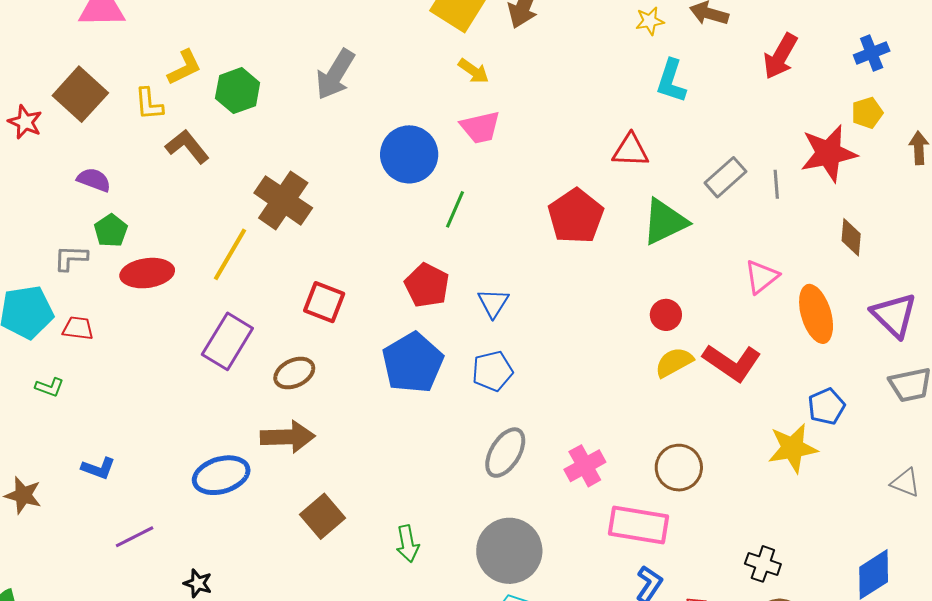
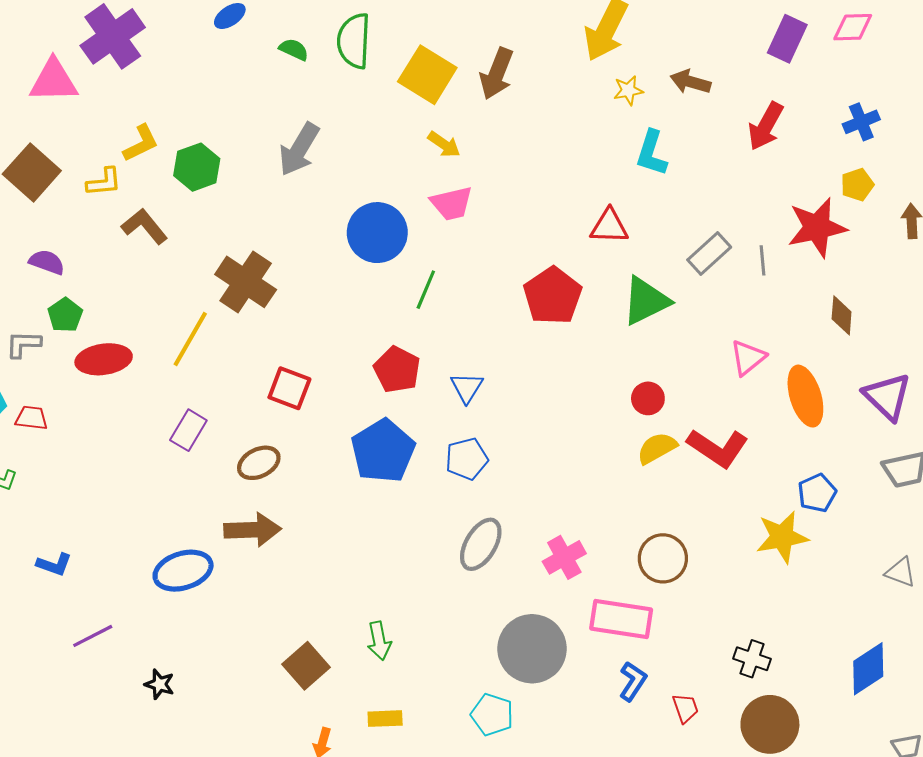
yellow L-shape: (149, 104) -> (104, 182), turned -90
purple rectangle: (227, 341) -> (188, 430), size x0.7
brown square: (323, 516) -> (306, 666), moved
gray circle: (509, 551) -> (532, 649), moved

